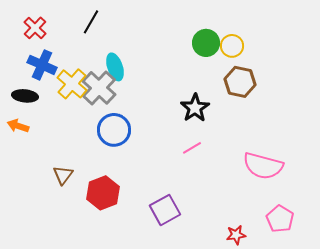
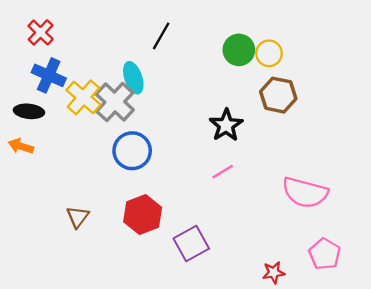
black line: (91, 22) -> (161, 36), moved
brown triangle: (63, 175) -> (78, 217), moved
red hexagon: (103, 193) -> (143, 215), moved

